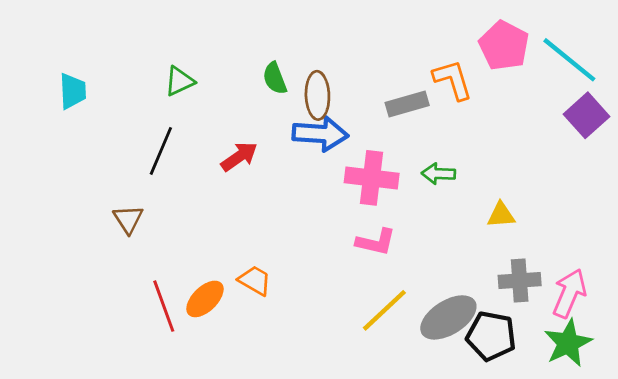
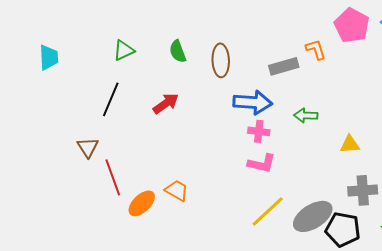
green semicircle: (275, 78) -> (178, 51), moved
orange L-shape: (453, 80) -> (316, 49), size x0.7
blue arrow: (320, 134) -> (253, 102), moved
pink cross: (372, 178) -> (259, 131), moved, size x0.6
red line: (164, 306) -> (113, 177), moved

